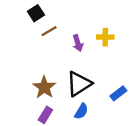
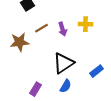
brown line: (49, 31) -> (42, 28), moved
brown star: (44, 87) -> (20, 42), moved, turned 30

